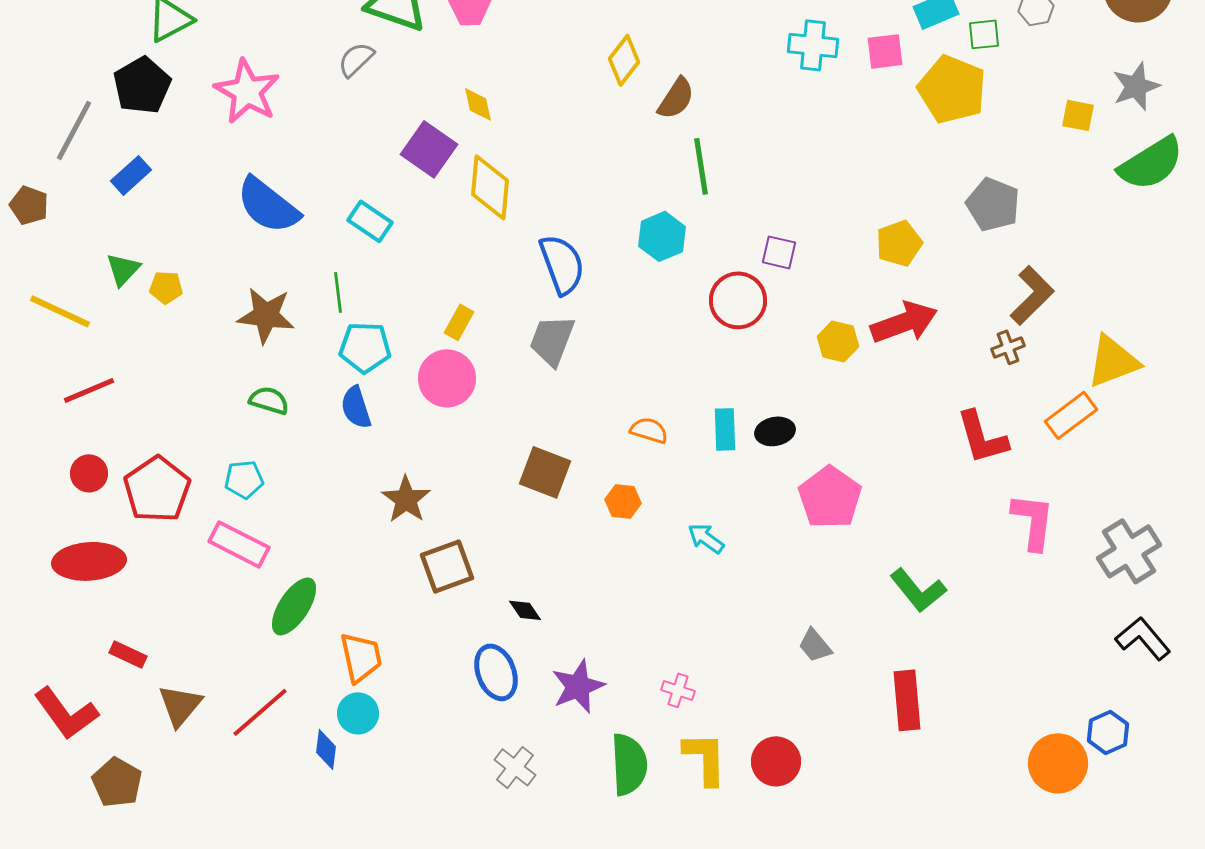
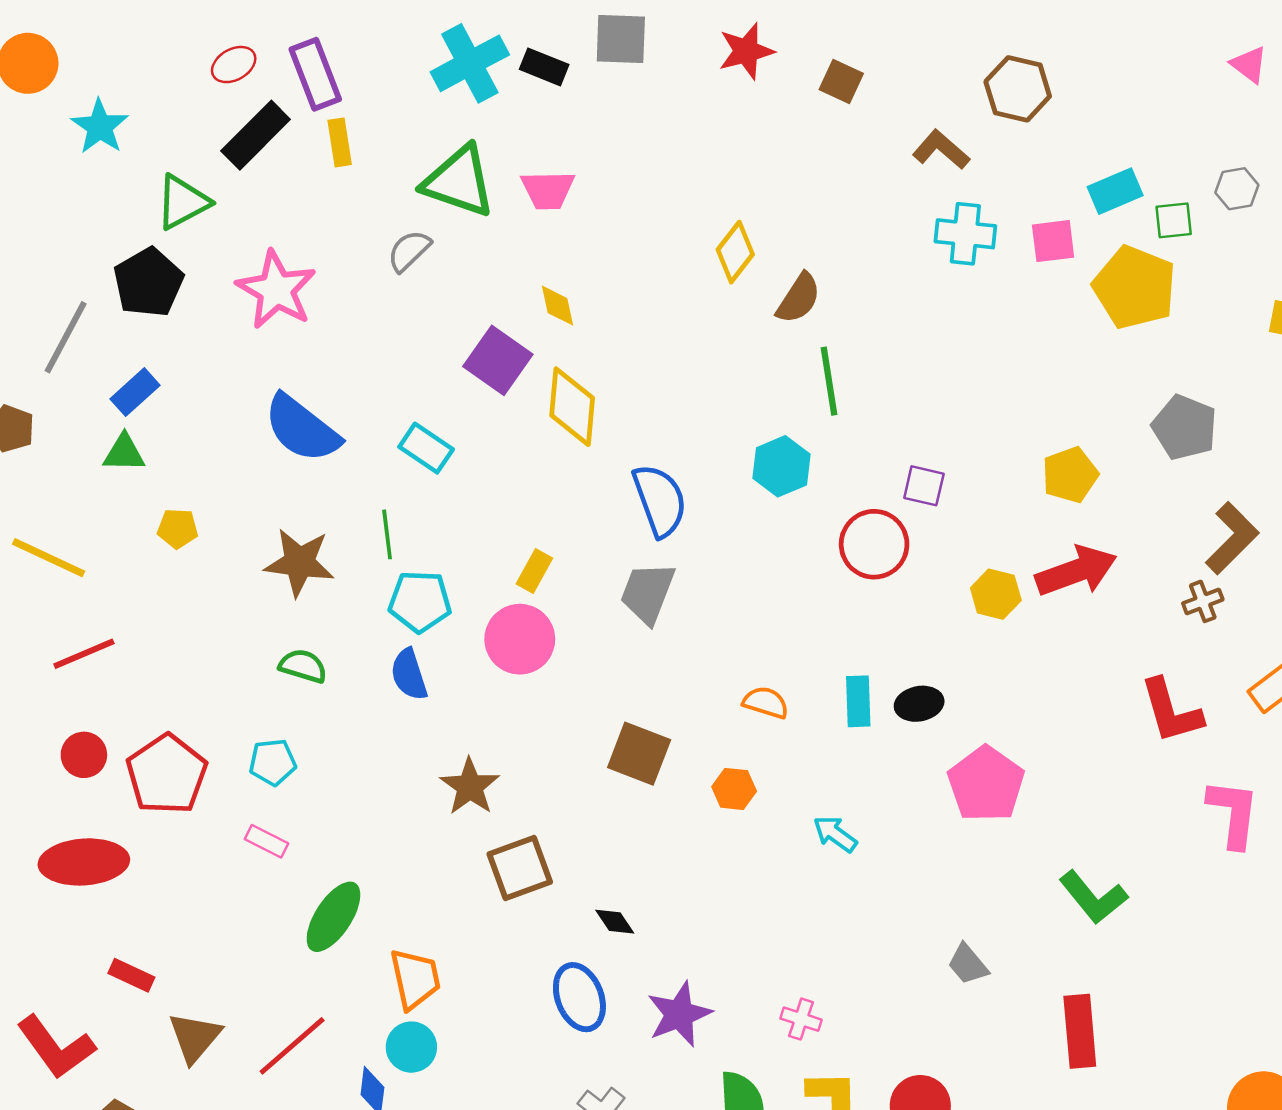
green triangle: (123, 269) -> (124, 453), moved, turned 48
pink rectangle: (239, 544) -> (267, 841), size x0.6

